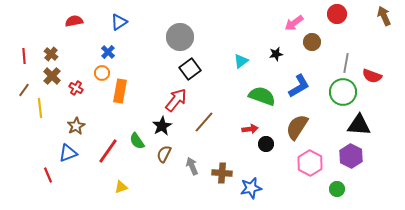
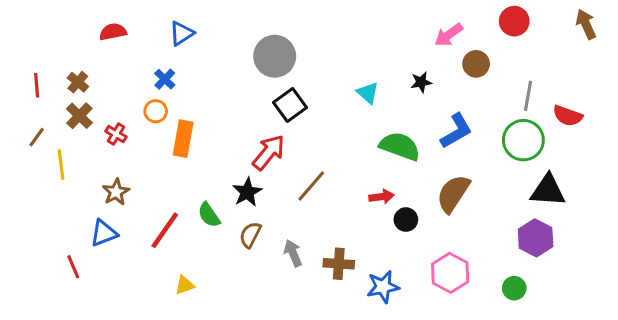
cyan triangle: (241, 61) -> (368, 93), turned -42
pink hexagon: (310, 163) -> (450, 273), moved

